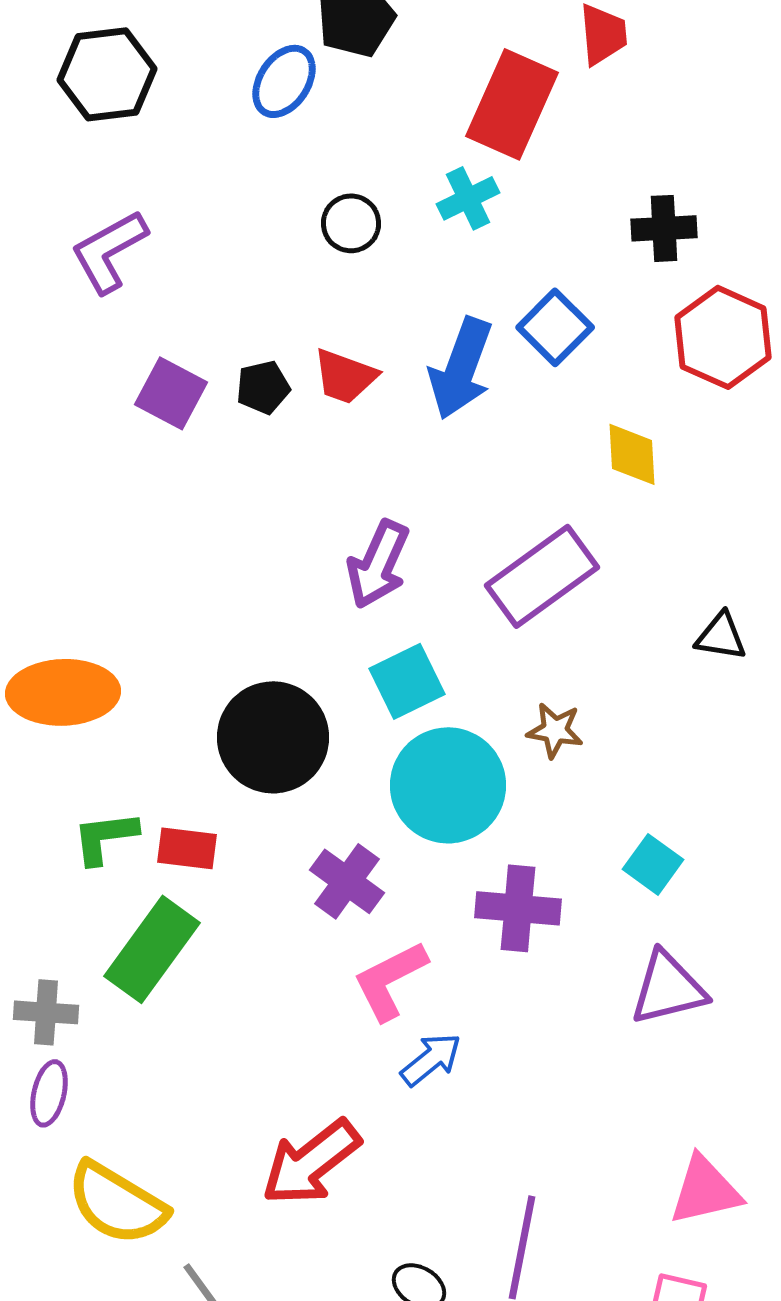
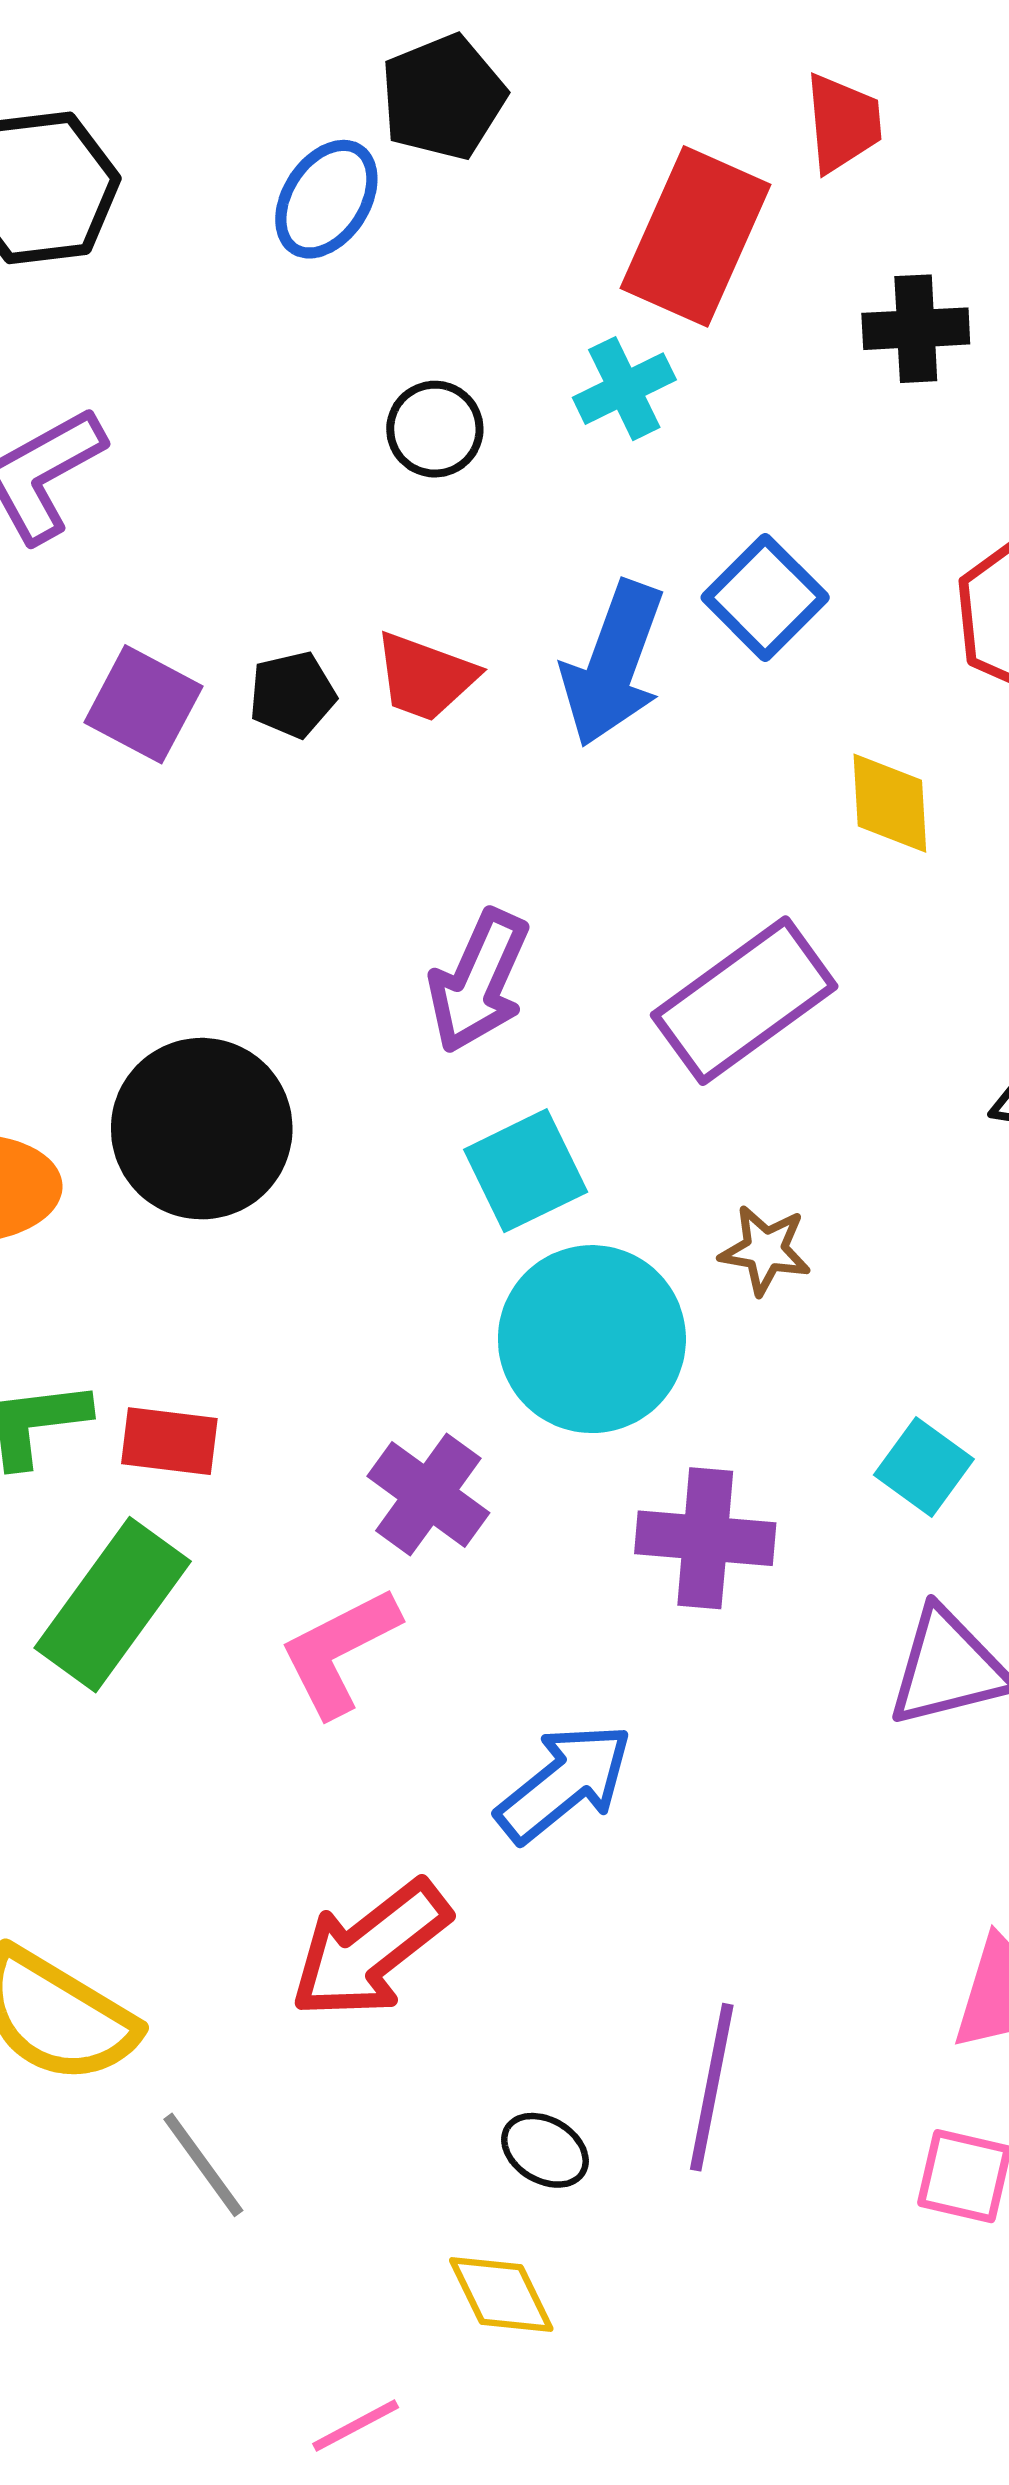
black cross: (664, 228) -> (916, 329), moved
black circle: (273, 737) -> (202, 1129), moved
pink L-shape: (390, 980) -> (339, 1652), moved
blue arrow: (431, 1059) -> (564, 1783), size x1.4

